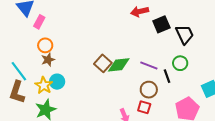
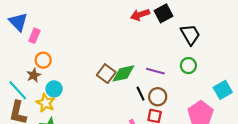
black square: (161, 24) -> (163, 13), moved
brown star: (48, 60) -> (34, 75), moved
black line: (167, 76) -> (141, 94), moved
cyan circle: (57, 82) -> (54, 89), moved

